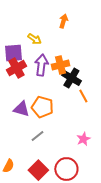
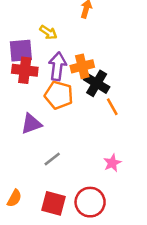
red cross: (16, 68) -> (25, 70), turned 36
orange pentagon: (42, 107) -> (59, 95), moved
purple triangle: (21, 109) -> (31, 124), turned -36
red square: (38, 170) -> (54, 203), turned -30

